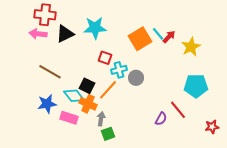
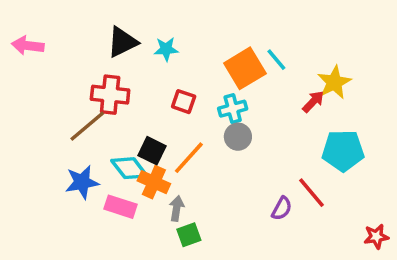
red cross: (45, 15) -> (110, 95), moved
cyan star: (95, 28) -> (166, 49), size x0.6
pink arrow: (38, 34) -> (28, 46), moved
black triangle: (65, 34) -> (122, 42), moved
red arrow: (169, 37) -> (313, 102), moved
cyan cross: (119, 70) -> (233, 109), moved
brown line: (50, 72) -> (87, 126), turned -70
red star: (212, 127) -> (376, 236), moved

